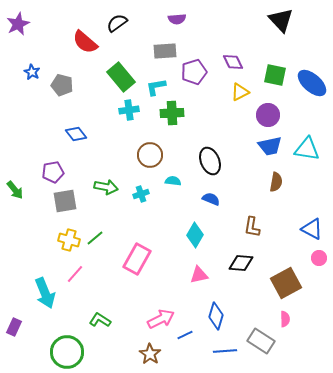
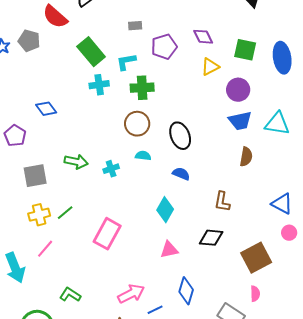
gray rectangle: (165, 51) -> (135, 26), size x0.6
blue ellipse: (312, 83) -> (282, 58), turned 40
gray pentagon: (62, 85) -> (29, 41), moved
brown circle: (150, 155) -> (137, 124), moved
purple pentagon: (53, 172) -> (15, 136), moved, turned -30
yellow cross: (69, 240) -> (39, 215), turned -30

